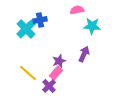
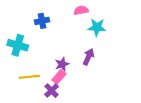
cyan cross: (26, 29) -> (18, 45), moved, turned -30
yellow line: (28, 73) -> (29, 77), turned -48

